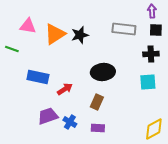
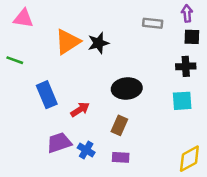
pink triangle: (28, 26) -> (23, 18), moved
gray rectangle: (124, 29) -> (153, 23), moved, size x0.7
blue rectangle: (38, 77) -> (47, 95), turned 55

